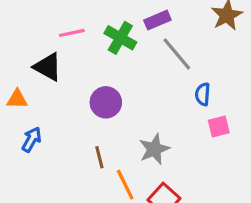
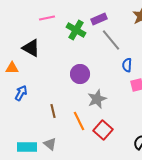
pink line: (72, 33) -> (47, 18), moved
purple circle: (106, 102) -> (80, 74), moved
brown line: (99, 157) -> (53, 111), moved

